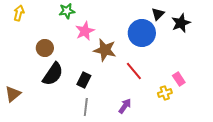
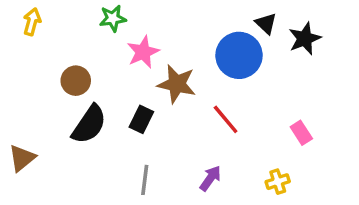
black triangle: (158, 14) -> (266, 23), turned -32
black rectangle: (84, 80) -> (141, 119), moved
yellow cross: (165, 93) -> (278, 182), moved

